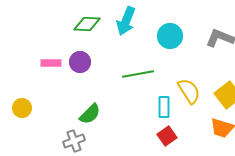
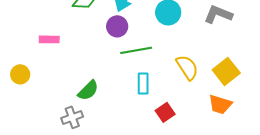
purple circle: (80, 62) -> (117, 26), moved
cyan rectangle: (164, 107) -> (143, 83), moved
yellow circle: (22, 108) -> (20, 74), moved

